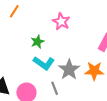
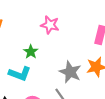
cyan L-shape: (44, 63) -> (20, 74), moved

